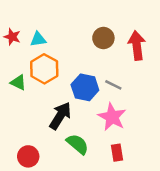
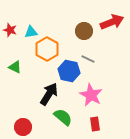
red arrow: (137, 45) -> (112, 22), moved, turned 75
orange hexagon: (44, 69) -> (47, 49), moved
gray line: (113, 85) -> (88, 59), moved

